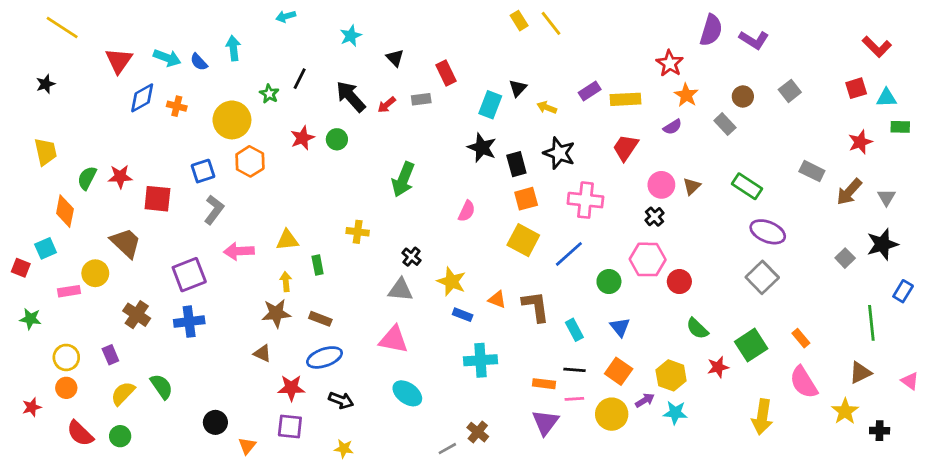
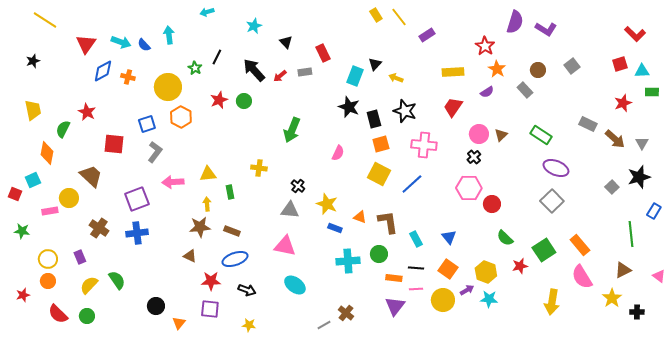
purple rectangle: (590, 91) -> (427, 35), moved
red star: (120, 177) -> (87, 112), moved, turned 30
brown arrow: (849, 192) -> (615, 139), turned -90
green circle: (609, 282) -> (379, 254), moved
orange rectangle: (801, 338) -> (580, 245), size x1.5

